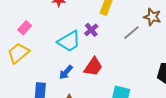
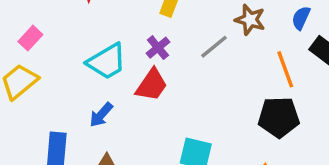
purple cross: (91, 30) -> (158, 48), moved
red trapezoid: (93, 67) -> (152, 85), moved

